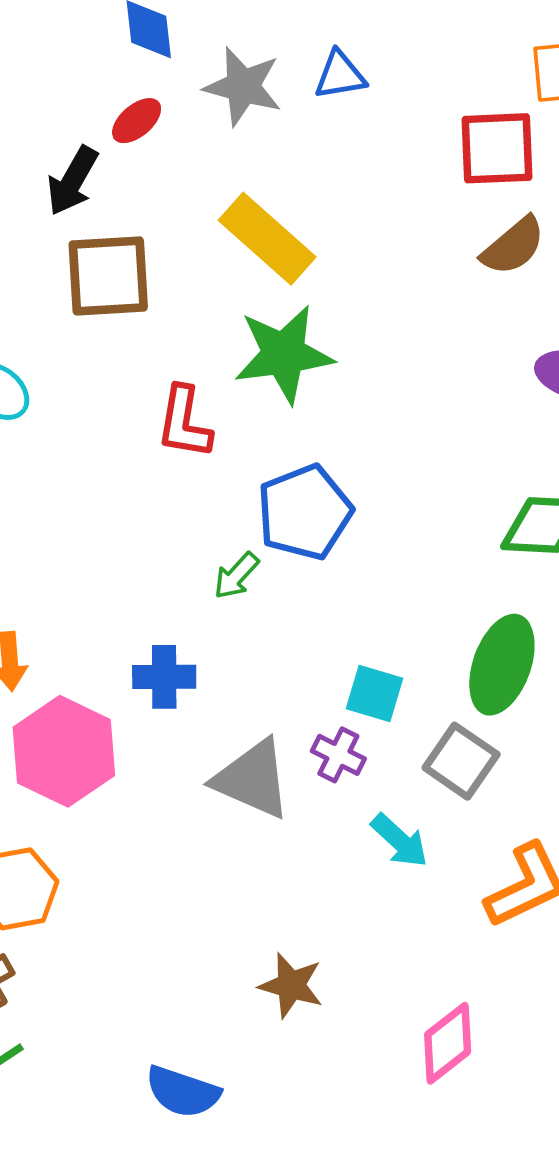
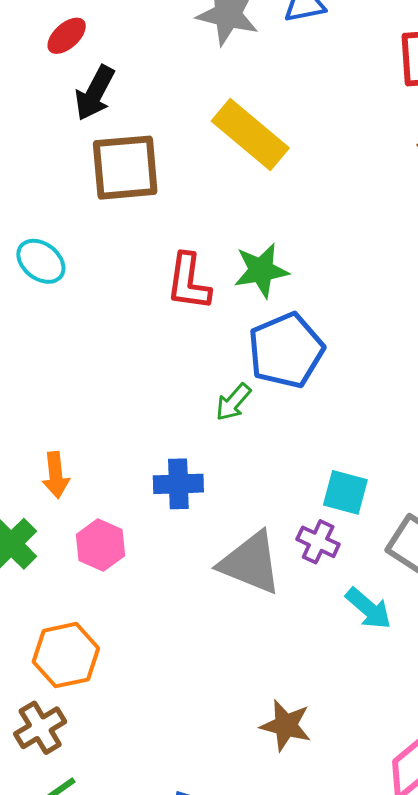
red ellipse: (137, 121) -> (67, 36), moved
green star: (284, 354) -> (261, 270), moved, size x0.7
pink hexagon: (64, 751) -> (101, 545), size x0.6

